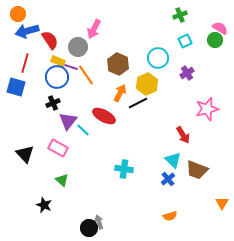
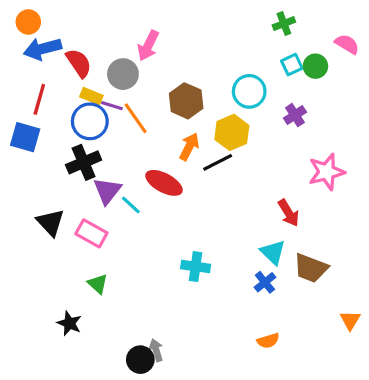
green circle: (215, 40) -> (315, 66), moved
black cross: (53, 103) -> (84, 162), size x1.5
black triangle: (25, 154) -> (50, 222), moved

